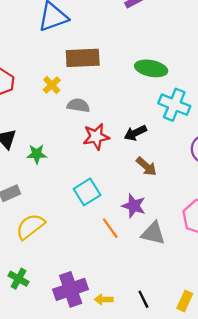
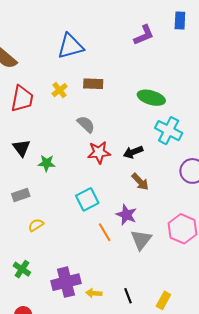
brown rectangle: (83, 58) -> (93, 84), size x0.7
yellow cross: (52, 85) -> (60, 90), moved
gray semicircle: (78, 105) -> (86, 124), turned 30
yellow semicircle: (30, 227) -> (36, 225), size x0.6
gray triangle: (153, 233) -> (141, 240), turned 50

